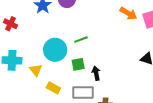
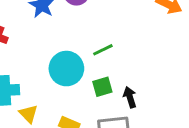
yellow triangle: (36, 70) -> (28, 114), moved

